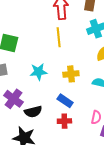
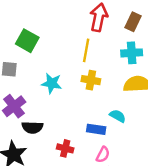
yellow cross: (71, 74) -> (91, 80), moved
blue rectangle: (65, 101) -> (96, 129), moved, turned -42

